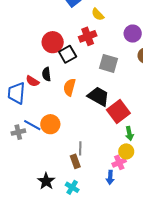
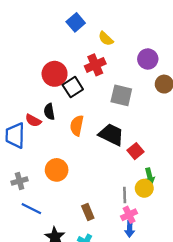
red square: (118, 111) -> (136, 151), size x0.6
blue line: (32, 125) -> (31, 209), moved
gray line: (80, 148) -> (125, 195), moved
yellow circle: (126, 151) -> (144, 188), moved
pink cross: (119, 162) -> (129, 215), moved

